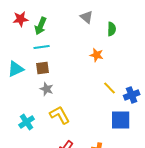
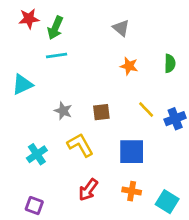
gray triangle: (87, 17) -> (121, 28), moved
green semicircle: (112, 29) -> (170, 63), moved
brown square: (43, 68) -> (101, 112), moved
blue square: (121, 120) -> (132, 152), moved

